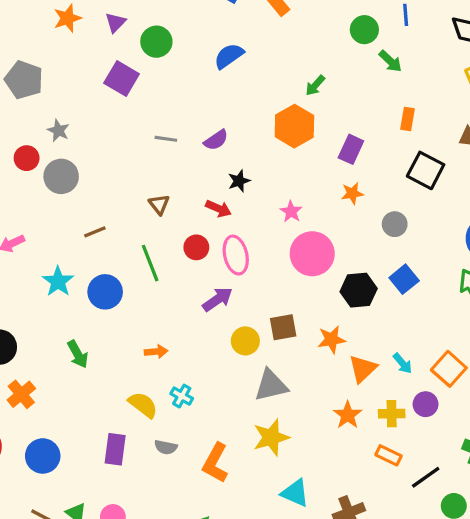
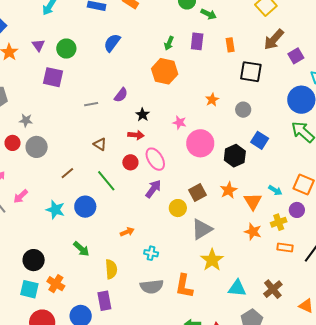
purple rectangle: (351, 149) -> (197, 41), moved
yellow semicircle: (143, 405) -> (111, 269), moved, turned 66
gray semicircle: (166, 447) -> (152, 287), size x1.6
purple rectangle: (115, 449) -> (104, 301), moved

